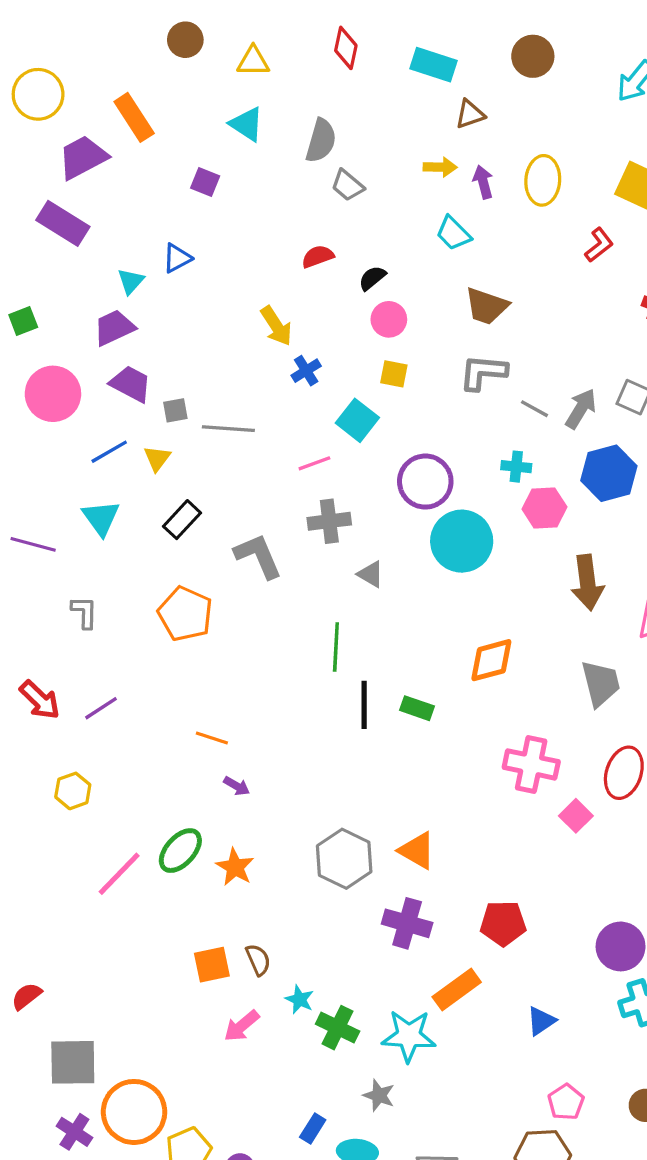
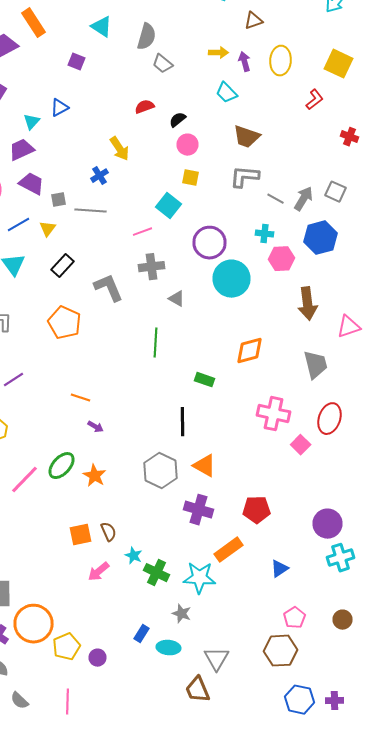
brown triangle: (470, 114) -> (254, 21), moved
blue cross: (306, 371) -> (100, 176), moved
black line: (364, 705) -> (182, 422), moved

